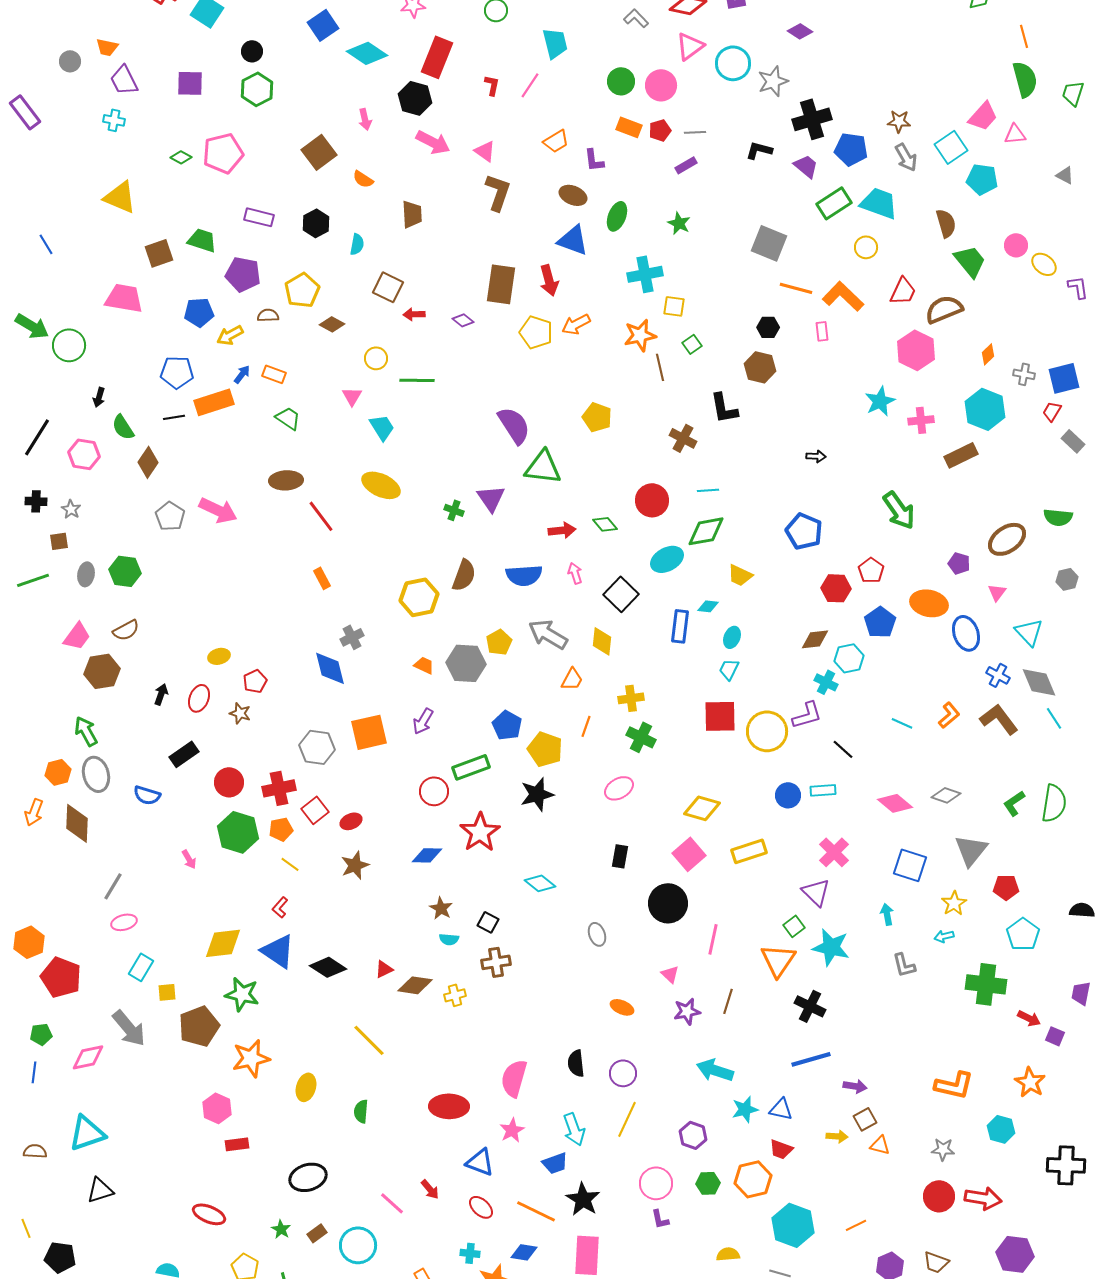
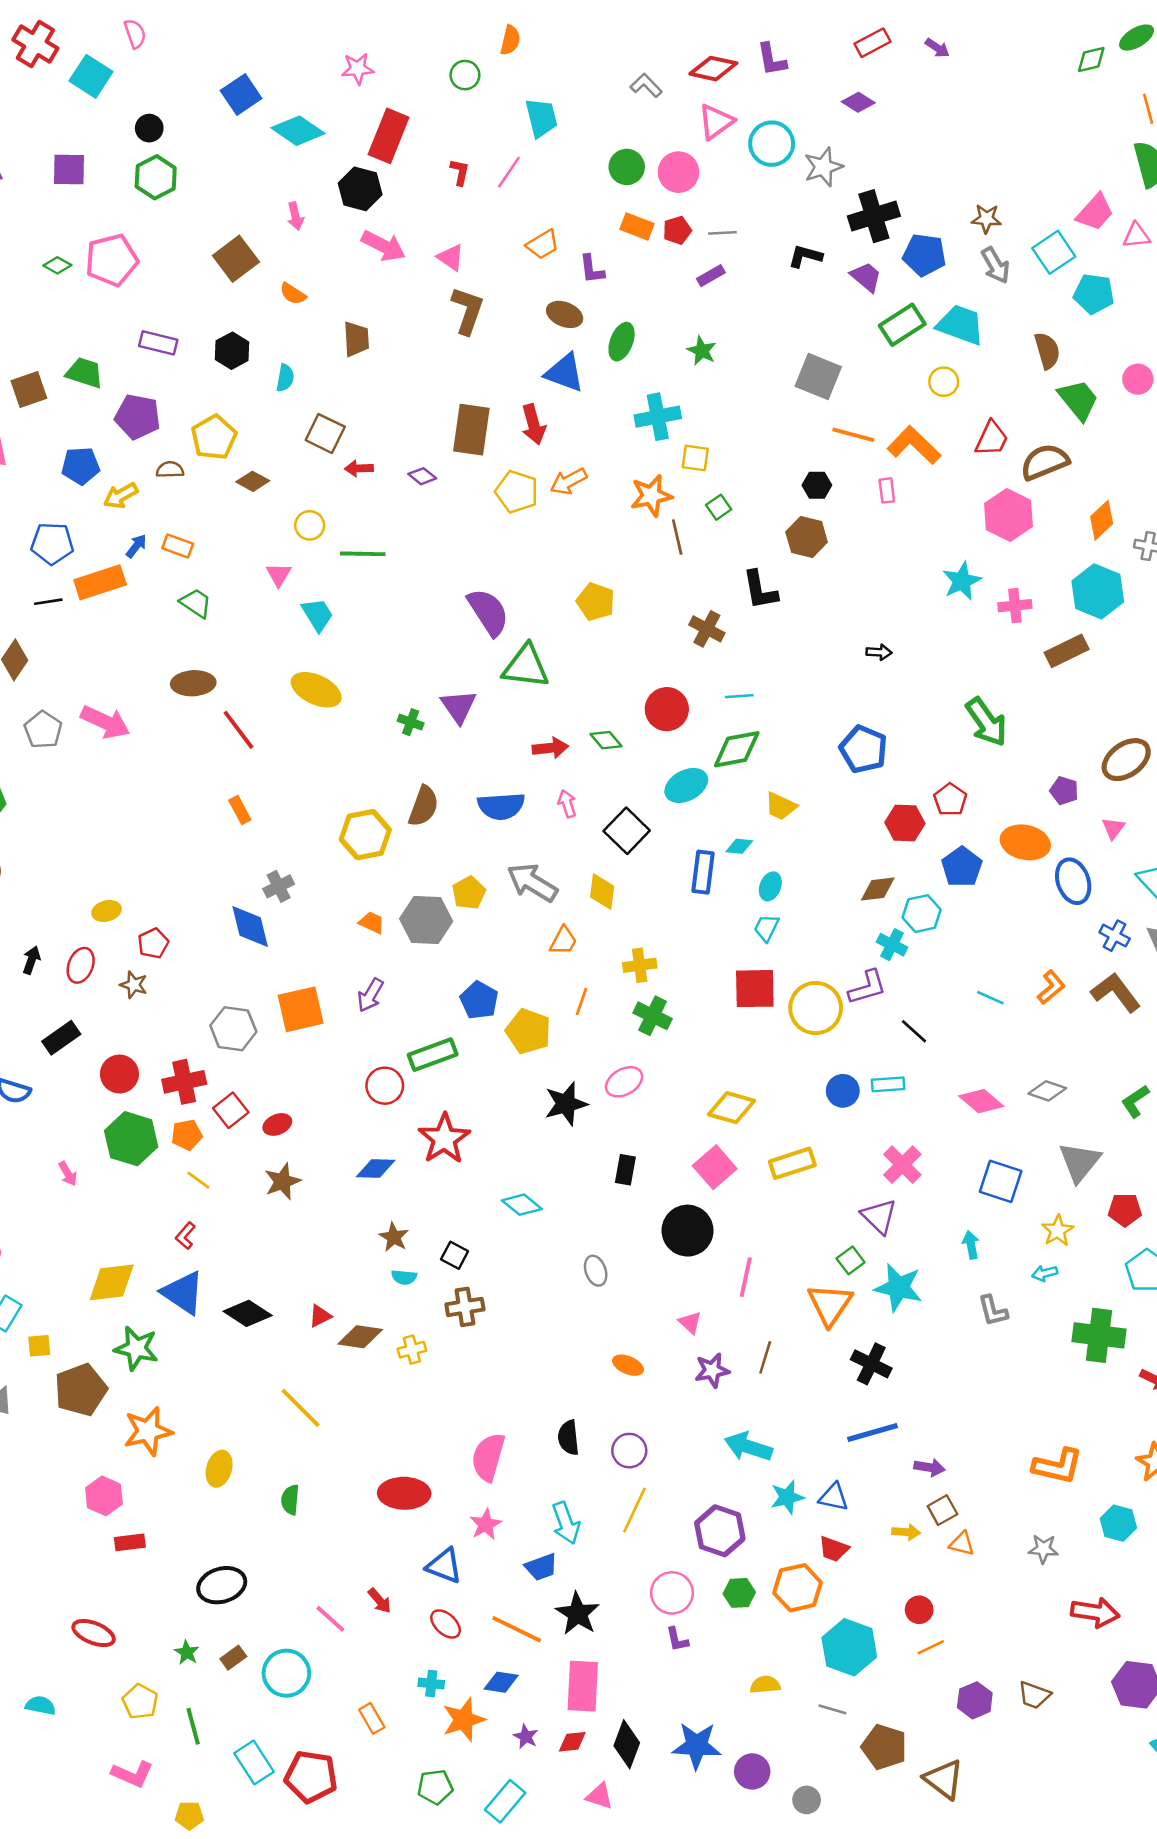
orange diamond: (988, 354) -> (1102, 520), size x1.4
black star: (537, 794) -> (566, 1104), moved
purple hexagon: (693, 1135) -> (720, 1531), size x1.4
red circle: (939, 1196) -> (919, 1610), moved, size x0.7

